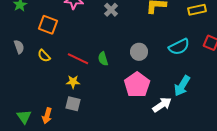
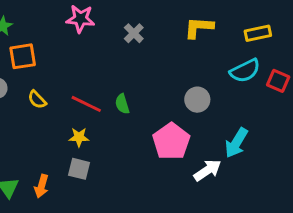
orange square: (48, 25) -> (23, 56), moved, turned -30
cyan semicircle: (179, 47) -> (245, 71), moved
gray circle: (139, 52) -> (197, 100), moved

